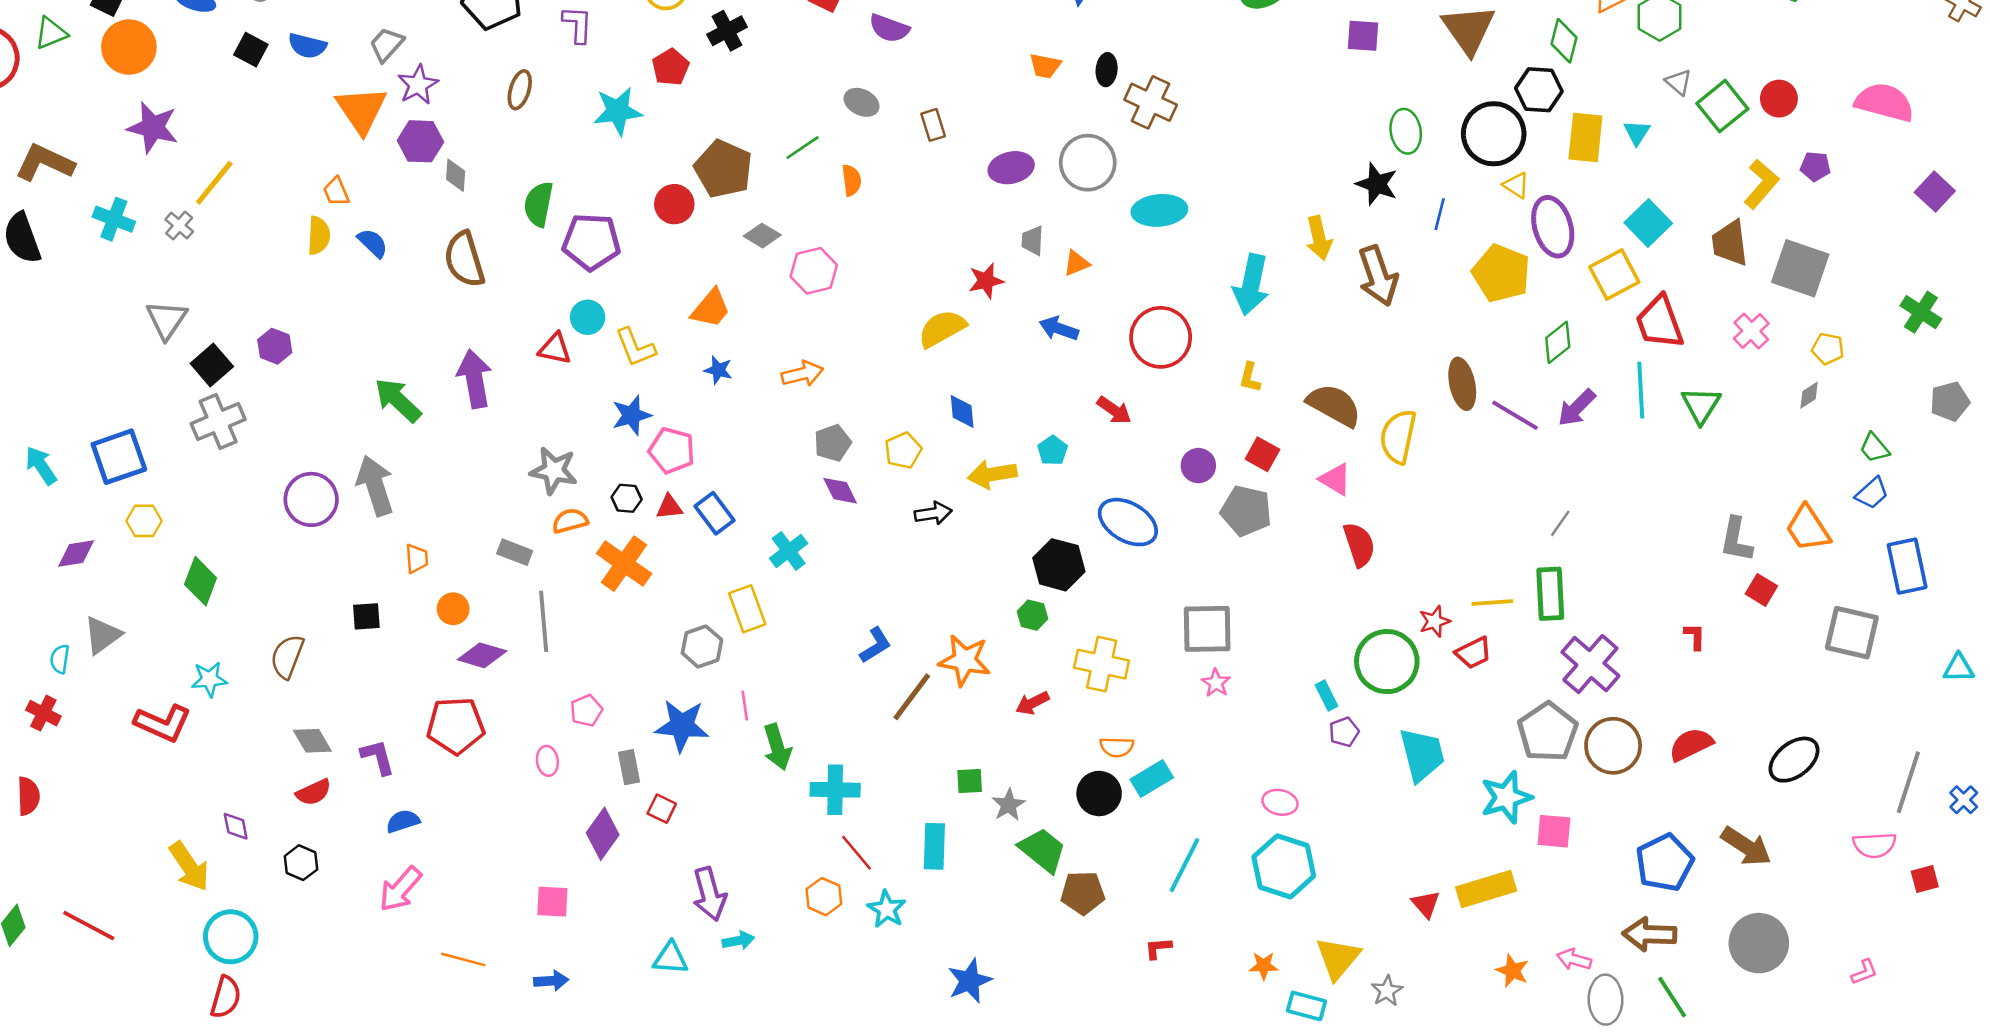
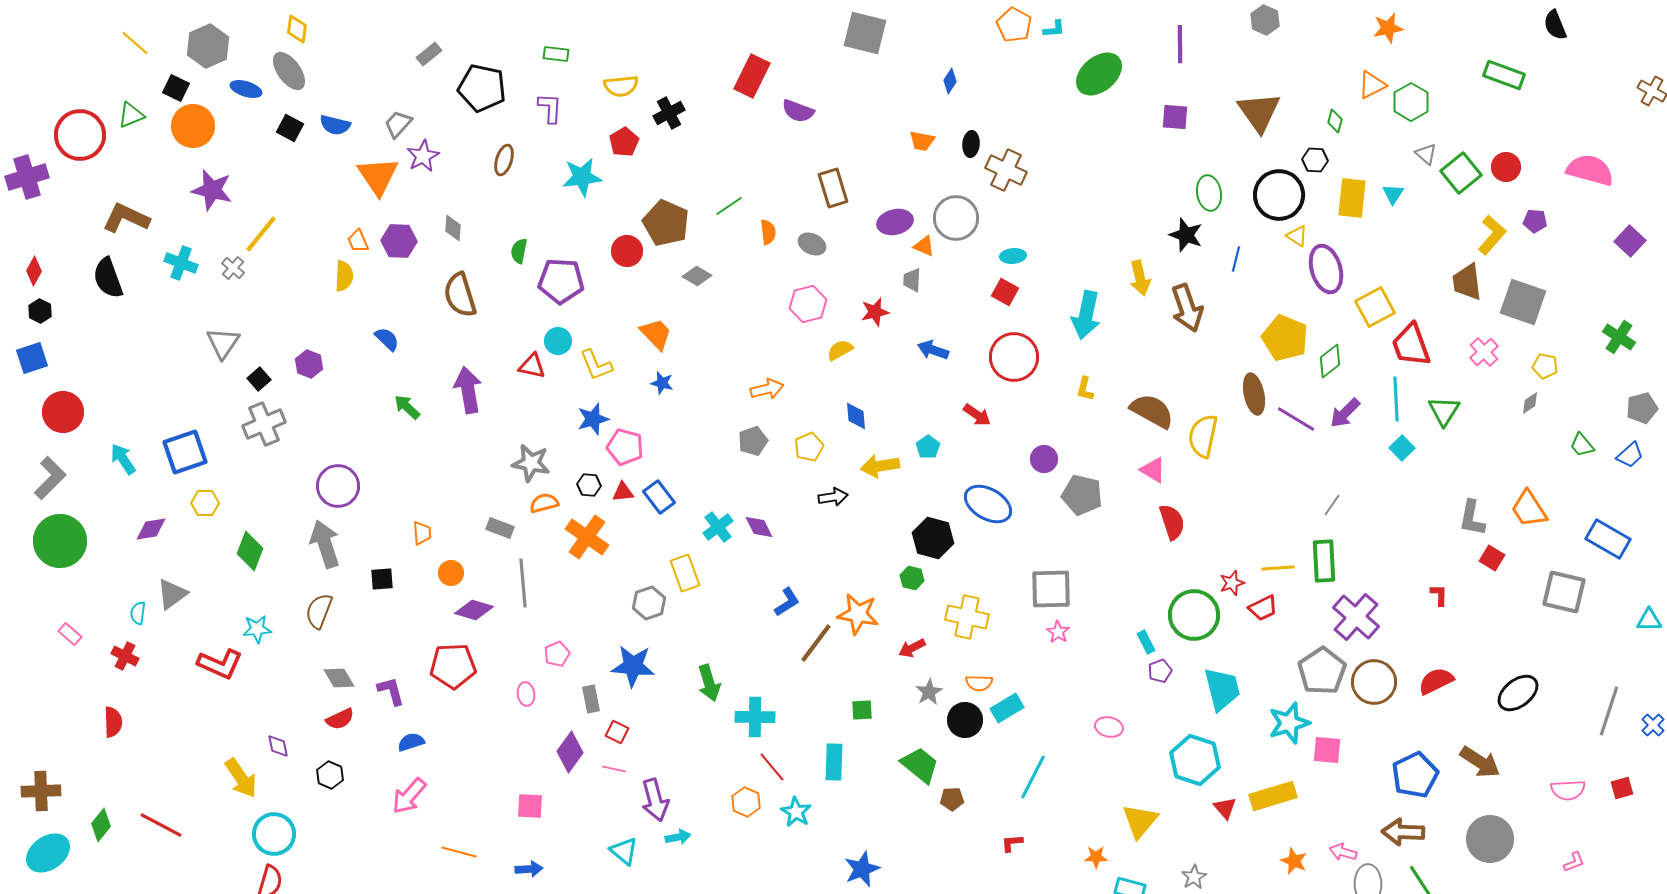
green diamond: (1564, 41) -> (1335, 121), size x0.7
black hexagon: (1539, 90) -> (1315, 160), size x0.7
gray ellipse: (862, 102) -> (812, 244), moved
brown rectangle: (933, 125) -> (833, 188), size x1.5
purple hexagon: (420, 141) -> (399, 241), moved
green semicircle: (539, 204) -> (519, 251), size x0.7
cyan ellipse: (1159, 210) -> (1013, 256), size x0.6
cyan square: (1648, 223) -> (1402, 448), moved, size x0.7
blue semicircle: (373, 243) -> (387, 339), moved
orange triangle: (1076, 263) -> (924, 246), moved, turned 45
pink hexagon: (814, 271) -> (808, 304), moved
yellow pentagon: (1501, 273) -> (1285, 338), moved
orange trapezoid: (711, 308) -> (656, 334), turned -84
yellow semicircle: (942, 329) -> (840, 350), size x0.7
black square: (212, 365) -> (259, 379), size x0.7
orange arrow: (802, 374) -> (767, 389), moved
green arrow: (398, 400) -> (407, 407), size x0.7
red square: (1262, 454) -> (1005, 292), moved
gray arrow: (375, 486) -> (325, 544), moved
purple diamond: (840, 491) -> (759, 527), moved
blue trapezoid: (1872, 493) -> (1630, 455), moved
blue rectangle: (1907, 566) -> (1608, 539), turned -48
pink line: (745, 706) -> (614, 769), moved, turned -70
gray star: (1009, 805) -> (929, 692), moved
pink semicircle: (1874, 845) -> (1568, 790), moved
cyan hexagon: (1284, 866) -> (1195, 760), moved
brown pentagon: (1083, 893) -> (952, 799), size x0.7
cyan triangle: (671, 958) -> (624, 851), turned 36
yellow triangle: (1338, 958) -> (1140, 821), moved

